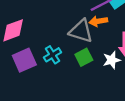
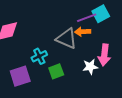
green square: (84, 57) -> (56, 71), moved
purple square: (24, 60) -> (20, 76), moved

